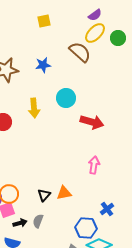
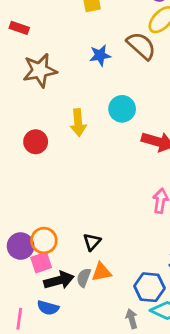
blue star: (43, 65) -> (100, 55), moved
orange triangle: (64, 193) -> (102, 272), moved
black arrow: (20, 223) -> (59, 280), size x1.5

